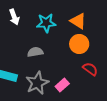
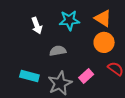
white arrow: (14, 17) -> (37, 26), moved
pink rectangle: (62, 85) -> (86, 76), moved

